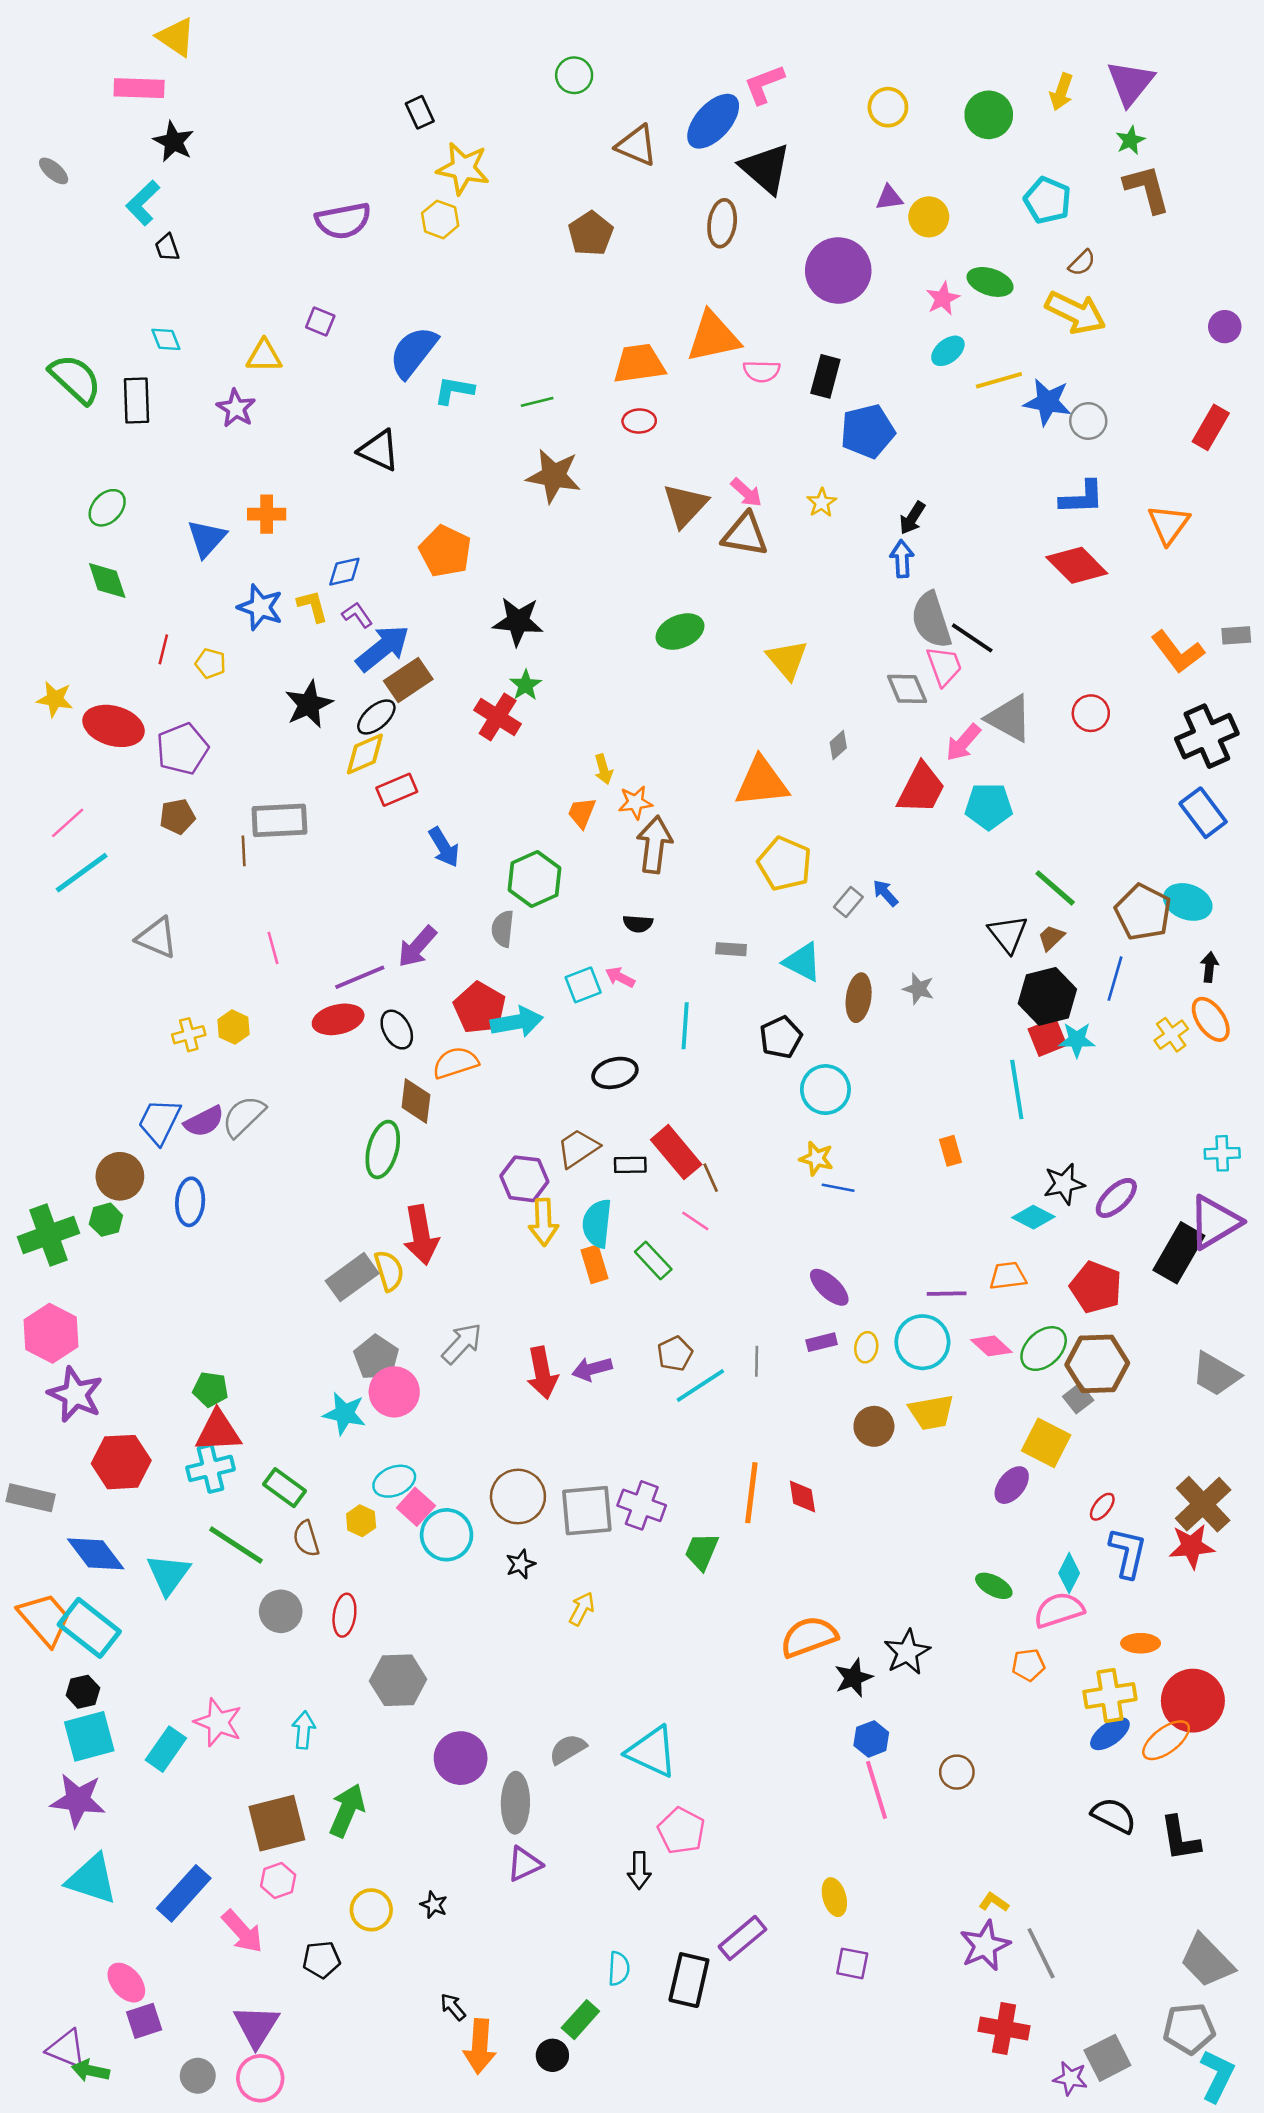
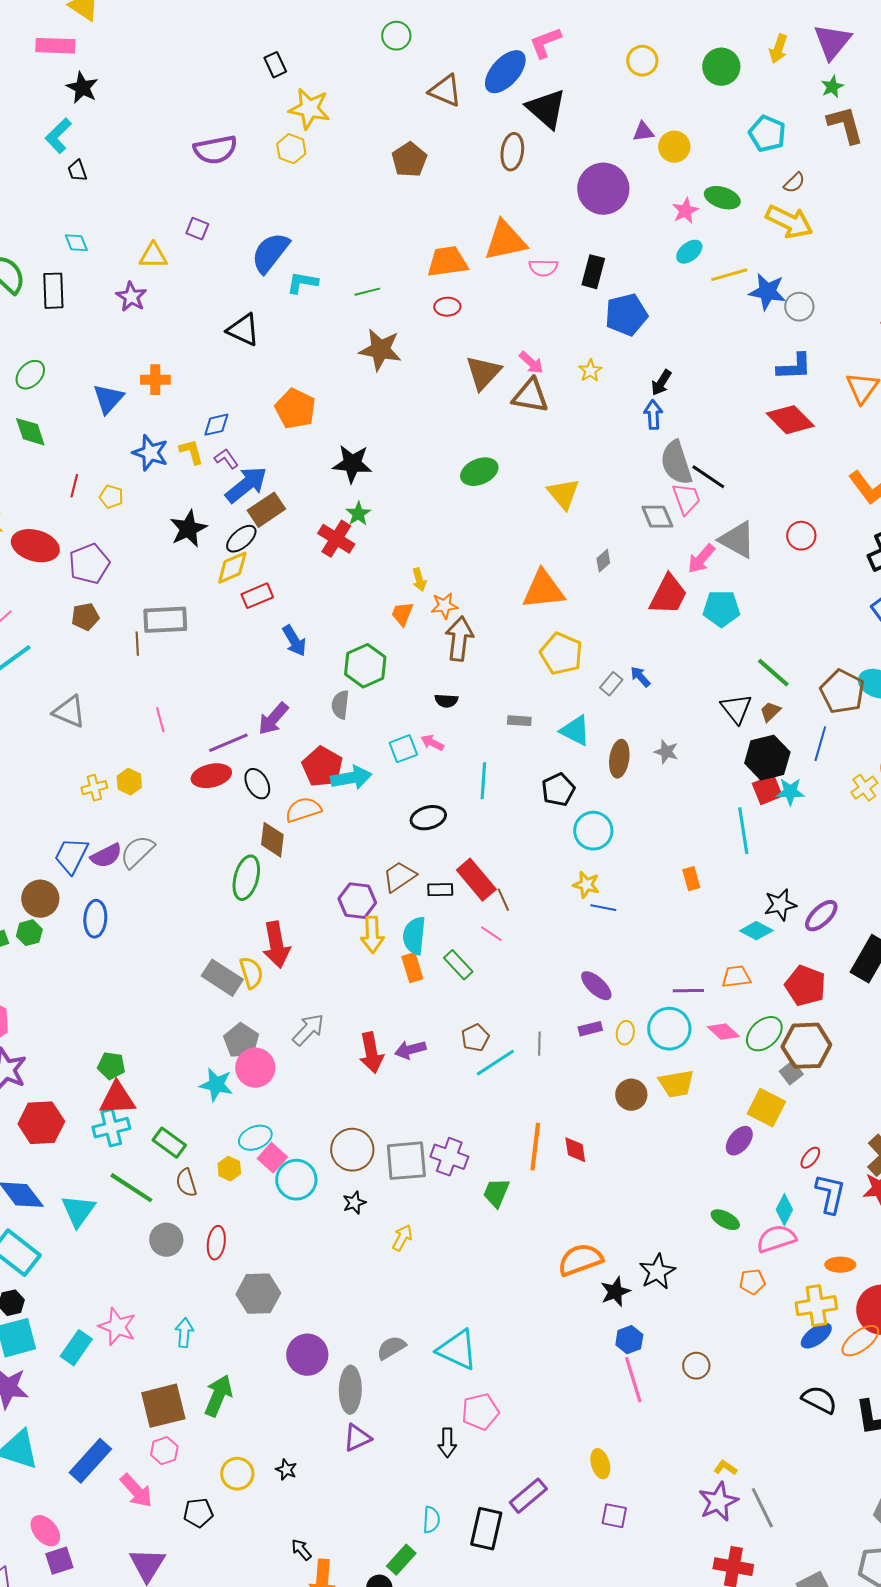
gray rectangle: (352, 1277) -> (222, 978), turned 69
pink pentagon: (681, 1831) -> (480, 1412), turned 30

